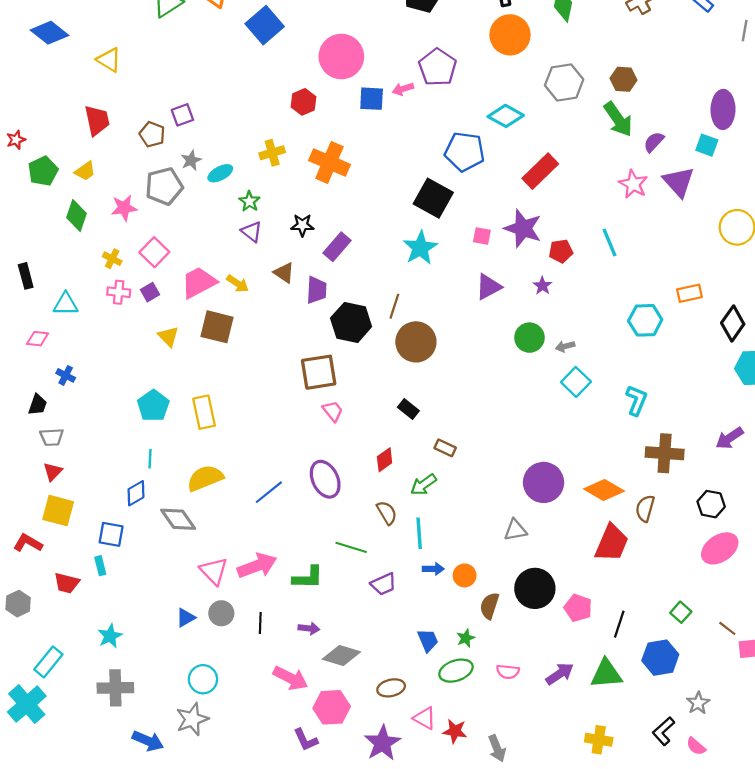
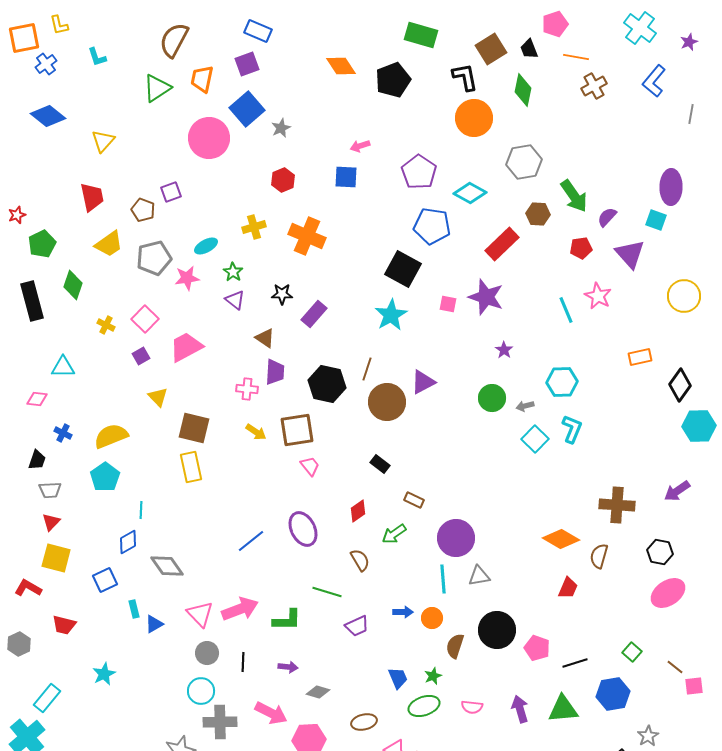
pink circle: (341, 57) -> (209, 138), moved
yellow triangle: (109, 60) -> (103, 141), turned 40
purple pentagon: (438, 67) -> (419, 172), moved
brown hexagon: (624, 79) -> (538, 214), moved
pink arrow: (403, 89) -> (360, 146), moved
gray star: (191, 160) -> (281, 128), moved
yellow trapezoid: (85, 171) -> (109, 244), moved, size x1.4
pink star: (633, 184) -> (598, 296), moved
pink star: (124, 208) -> (187, 278), moved
red pentagon: (561, 251) -> (581, 248), moved
black rectangle: (26, 276) -> (32, 301), moved, size x1.6
yellow arrow: (238, 284) -> (256, 432), moved
purple triangle: (488, 287) -> (423, 382), moved
purple trapezoid: (316, 290) -> (275, 372), moved
pink cross: (119, 292) -> (247, 389), moved
cyan hexagon: (645, 320) -> (562, 382), moved
brown square: (217, 327) -> (194, 428), moved
cyan L-shape: (636, 400) -> (572, 429), moved
cyan pentagon: (153, 406) -> (105, 477), moved
yellow semicircle: (205, 478) -> (111, 436), moved
purple circle: (544, 482) -> (456, 538), moved
cyan line: (419, 533) -> (443, 579), moved
blue square: (111, 534) -> (105, 580), turned -35
red trapezoid: (612, 543) -> (568, 588), size x0.6
cyan rectangle: (100, 566) -> (134, 609), moved
blue triangle: (186, 618) -> (154, 624), moved
black line: (619, 624) -> (575, 663), turned 55
gray diamond: (341, 655) -> (318, 692), size x0.7
purple arrow: (560, 674) -> (520, 709), turned -72
cyan circle: (203, 679) -> (201, 691), moved
gray cross: (115, 688) -> (220, 722), moved

